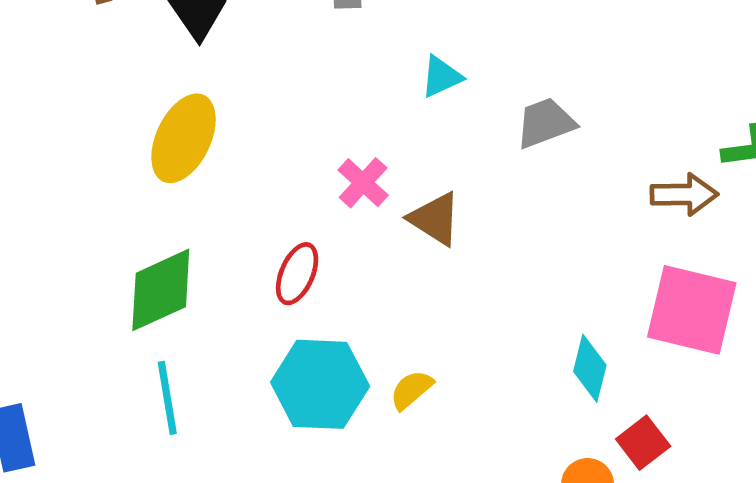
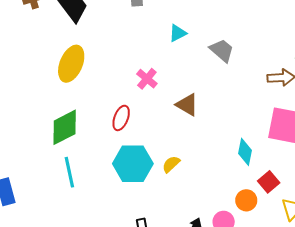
gray trapezoid: (545, 123) -> (222, 50), turned 64
brown triangle: (435, 219) -> (187, 105), moved

